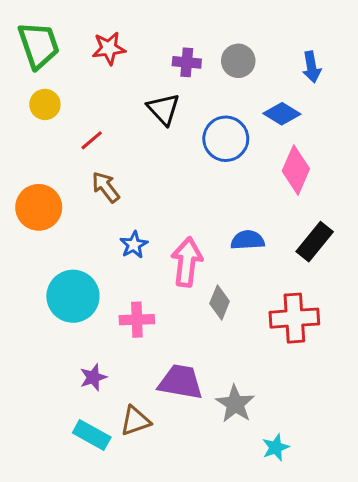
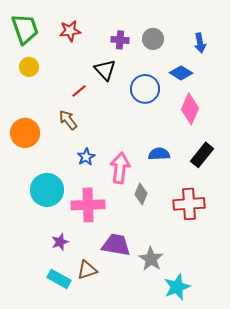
red line: (92, 140) -> (79, 91), moved
pink cross: (137, 320) -> (88, 205), size x1.5
cyan star: (276, 447) -> (177, 287), size x1.5

